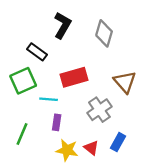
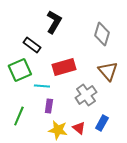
gray diamond: (104, 33) -> (102, 34), moved

